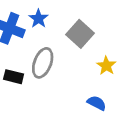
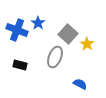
gray ellipse: (43, 63) -> (55, 57), moved
yellow star: (106, 66) -> (87, 44), moved

